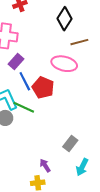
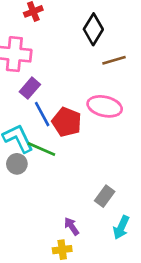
pink ellipse: (64, 64) -> (105, 106), moved

